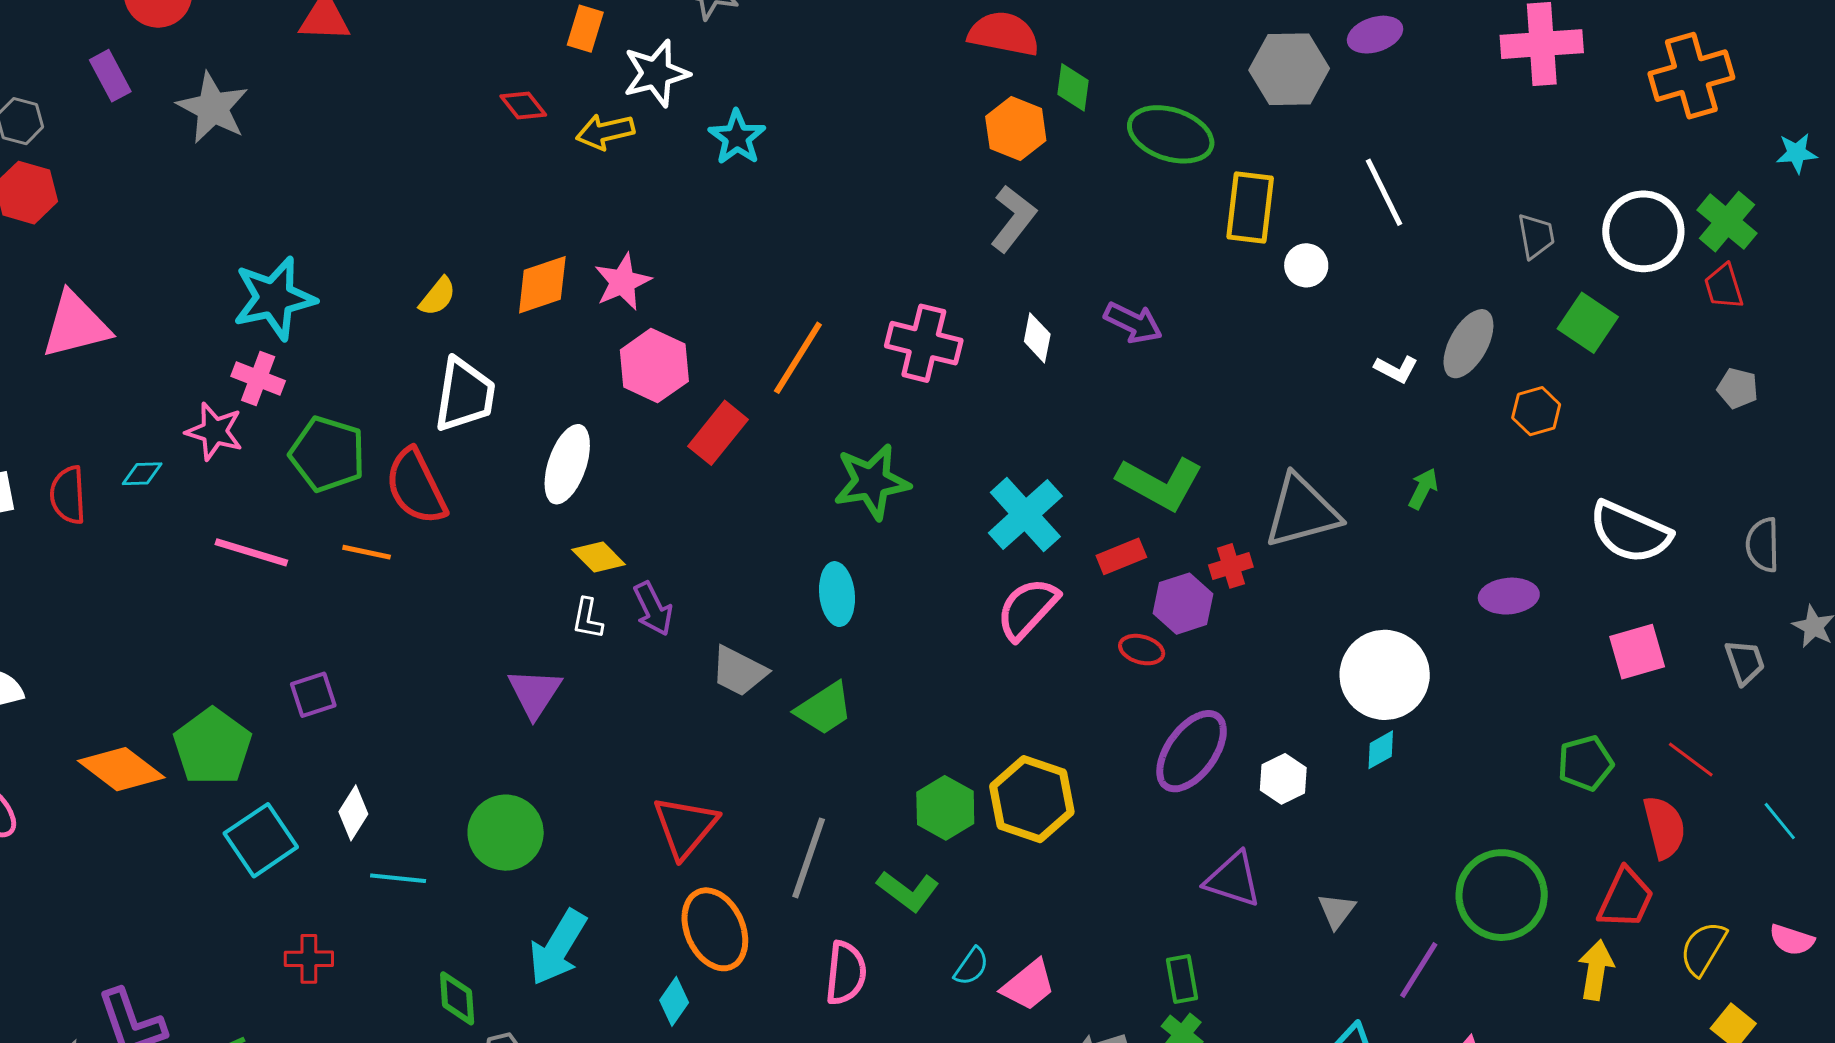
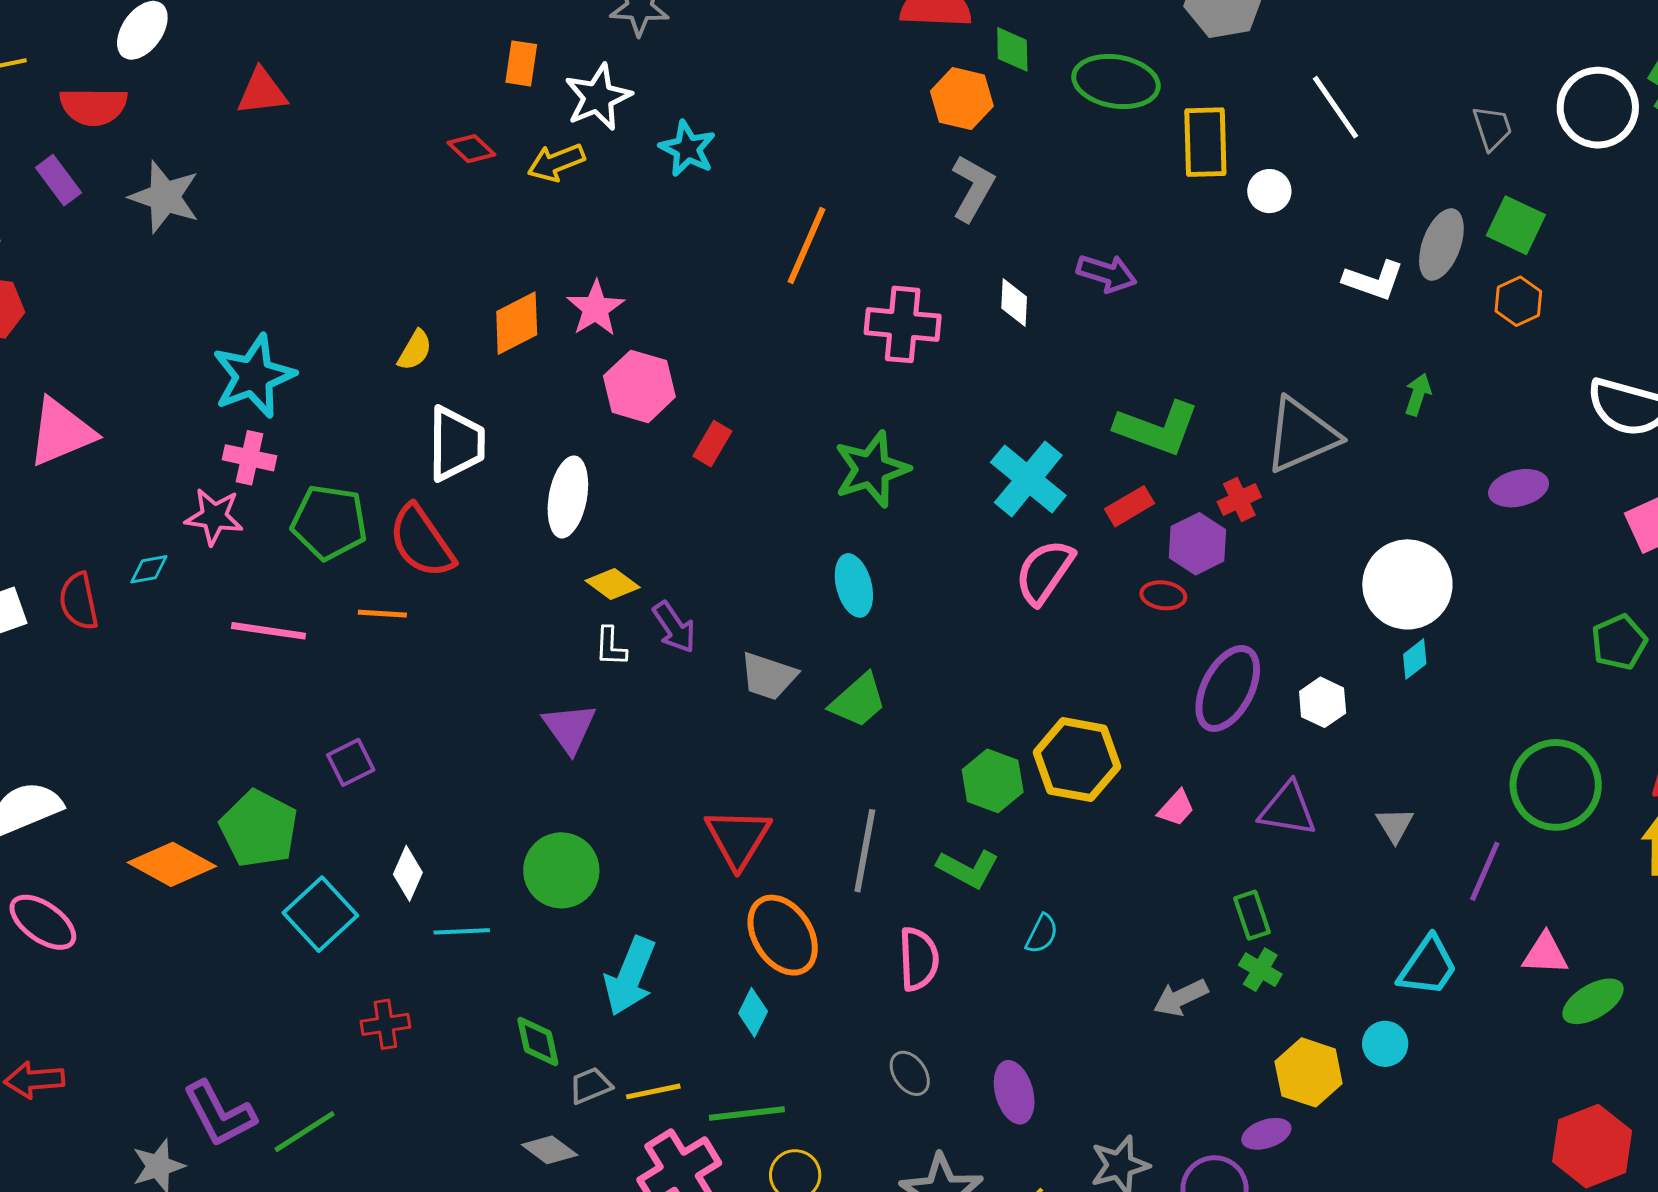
green square: (1588, 323) -> (1516, 225), moved
orange line: (798, 358) -> (806, 245), moved
white L-shape: (1396, 369) -> (1374, 280), size x1.4
red rectangle: (718, 433) -> (712, 444), size x0.7
pink trapezoid: (1028, 985) -> (1176, 808), moved, size x0.7

